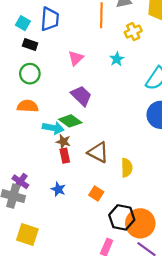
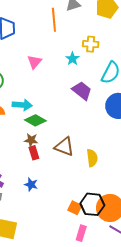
yellow cross: (133, 32) -> (91, 44), moved, turned 35
purple trapezoid: (81, 96) -> (82, 91), moved
cyan arrow: (53, 128) -> (22, 105), moved
orange square: (96, 193) -> (75, 208), moved

